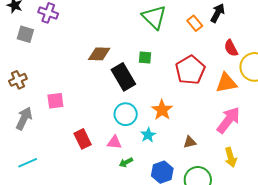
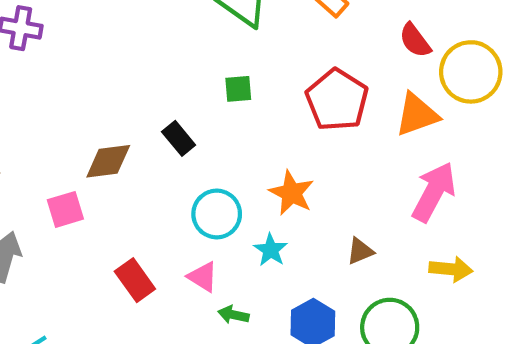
brown diamond: (99, 54) -> (108, 161), moved
black rectangle: (123, 77) -> (179, 138), moved, size x0.6
pink triangle: (114, 142) -> (203, 277), turned 35
yellow arrow: (231, 157) -> (451, 269), turned -60
green arrow: (126, 162) -> (233, 315), turned 48

